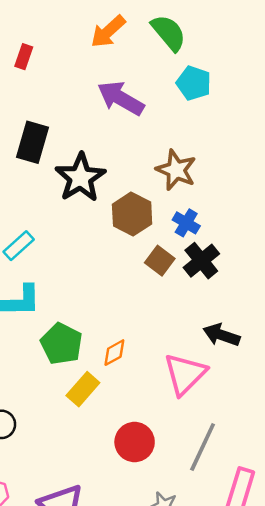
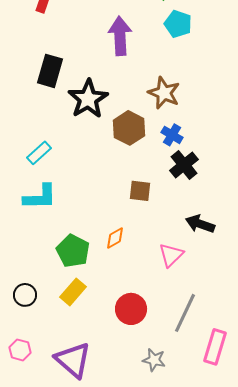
purple arrow: (121, 98) -> (120, 36), turned 57
brown square: (160, 261) -> (140, 191), moved, turned -30
green pentagon: (62, 344) -> (73, 251), moved
pink triangle: (185, 374) -> (171, 255), size x0.7
yellow rectangle: (83, 389) -> (73, 292), moved

